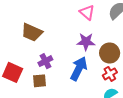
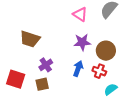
blue arrow: (79, 69) -> (78, 69), size x0.7
red cross: (110, 74) -> (99, 71), moved, turned -32

